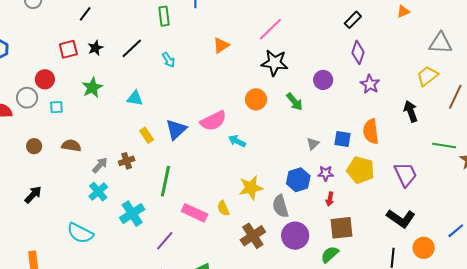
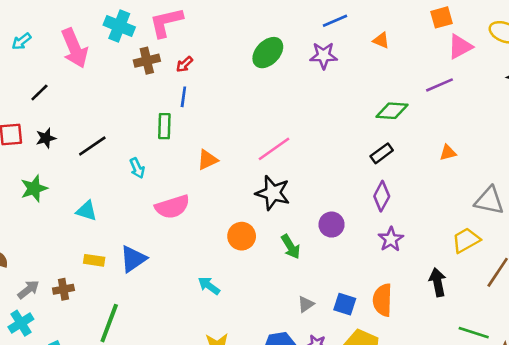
green rectangle: (164, 16) -> (164, 126), moved
pink semicircle: (213, 121) -> (172, 207), moved
yellow rectangle: (147, 135) -> (94, 260), turned -56

